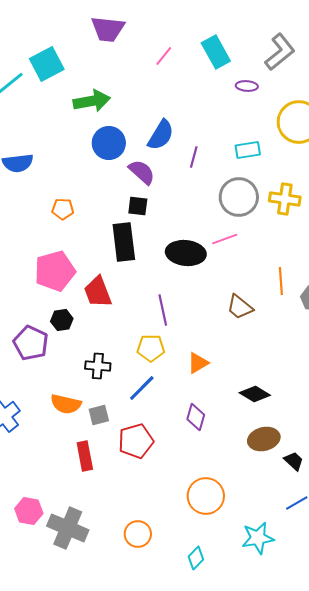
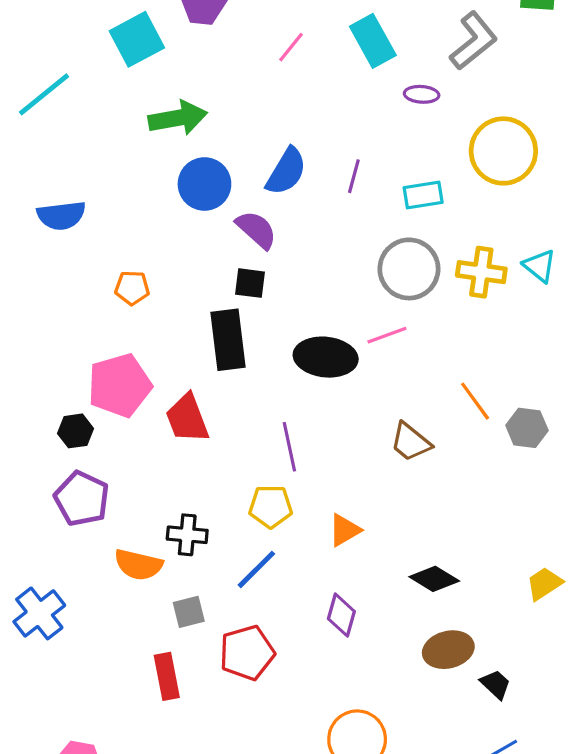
cyan square: (47, 64) -> (137, 39), moved
purple line: (194, 157) -> (354, 176), moved
orange line: (281, 281) -> (475, 401), turned -32
black hexagon: (62, 320) -> (76, 431), moved
orange semicircle: (66, 404) -> (138, 565), moved

